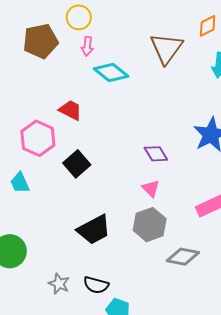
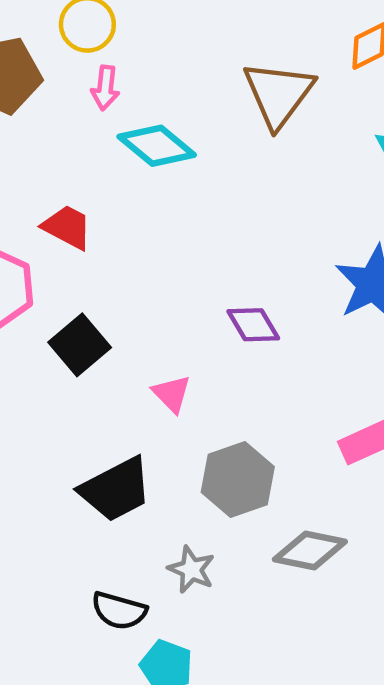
pink triangle: (151, 189) -> (172, 394), moved
gray star: (59, 284) -> (191, 569), moved

